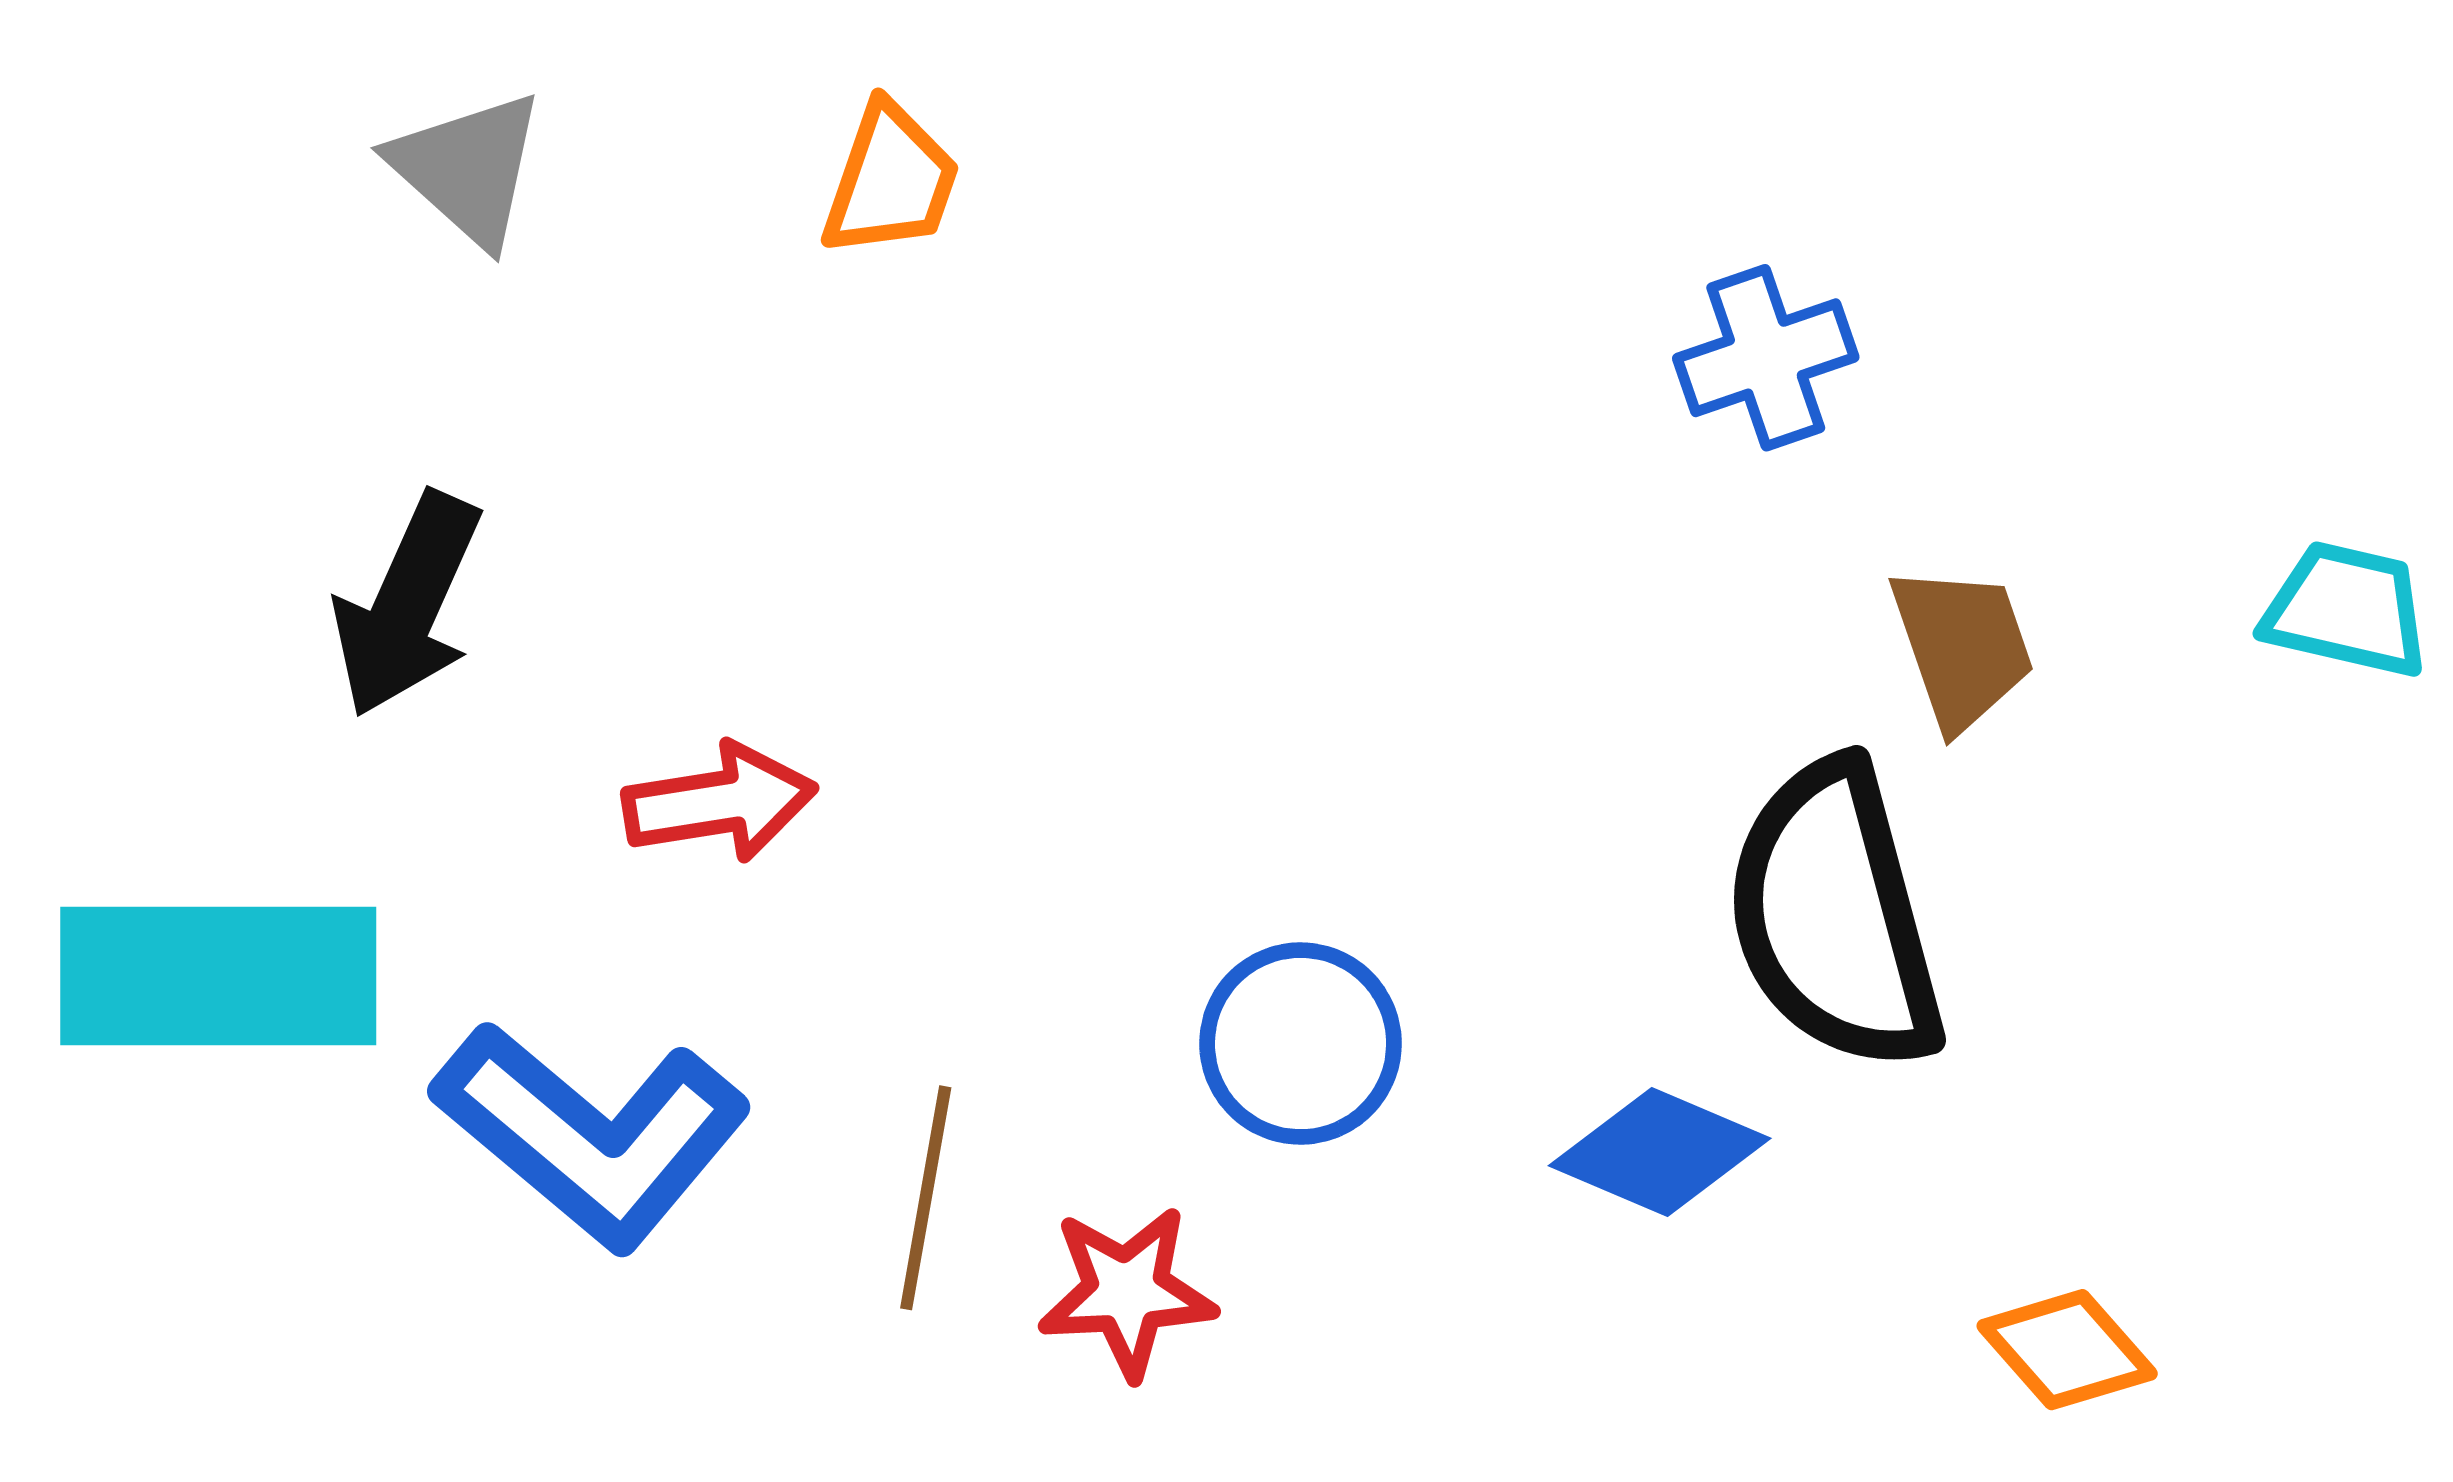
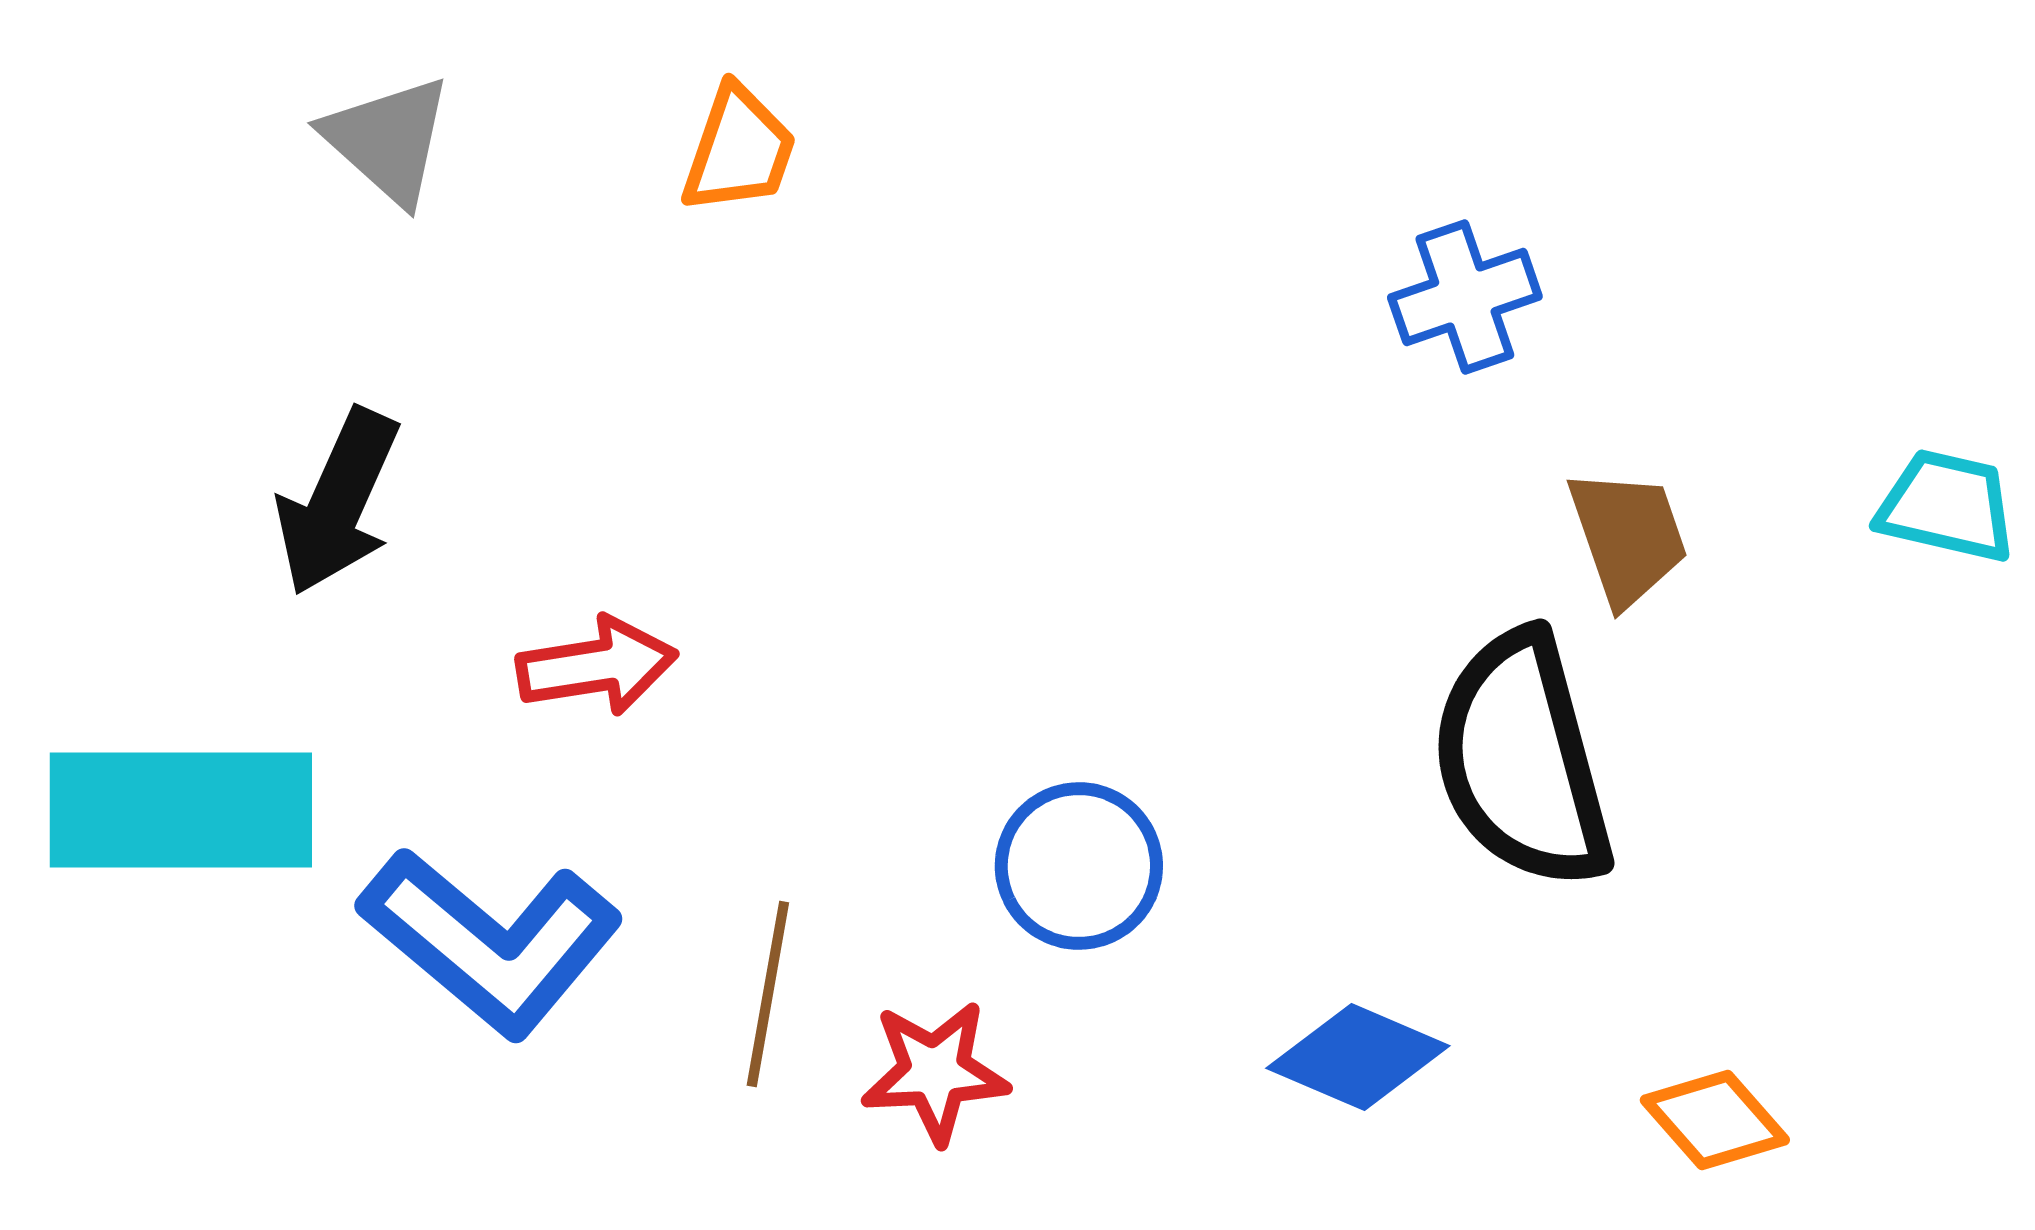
blue diamond: (1660, 1152) -> (1358, 1057), moved

